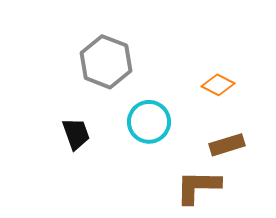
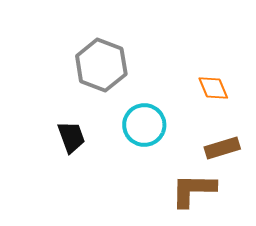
orange diamond: (218, 85) -> (213, 88), turned 40

